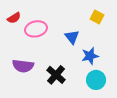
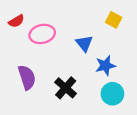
purple semicircle: (23, 66) -> (27, 77), turned -115

